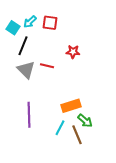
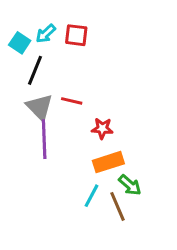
red star: (73, 52) -> (102, 128), moved
purple line: (29, 115) -> (44, 139), moved

